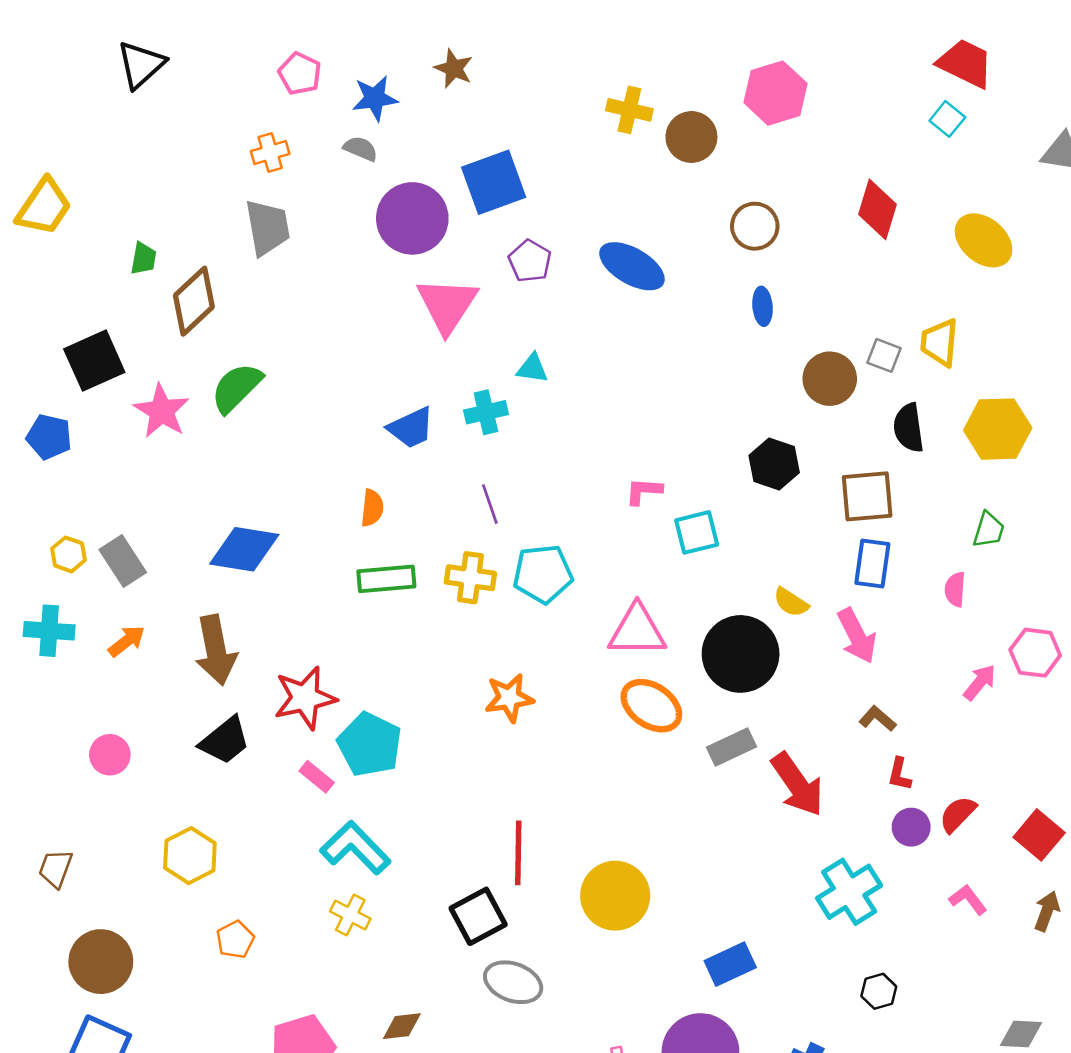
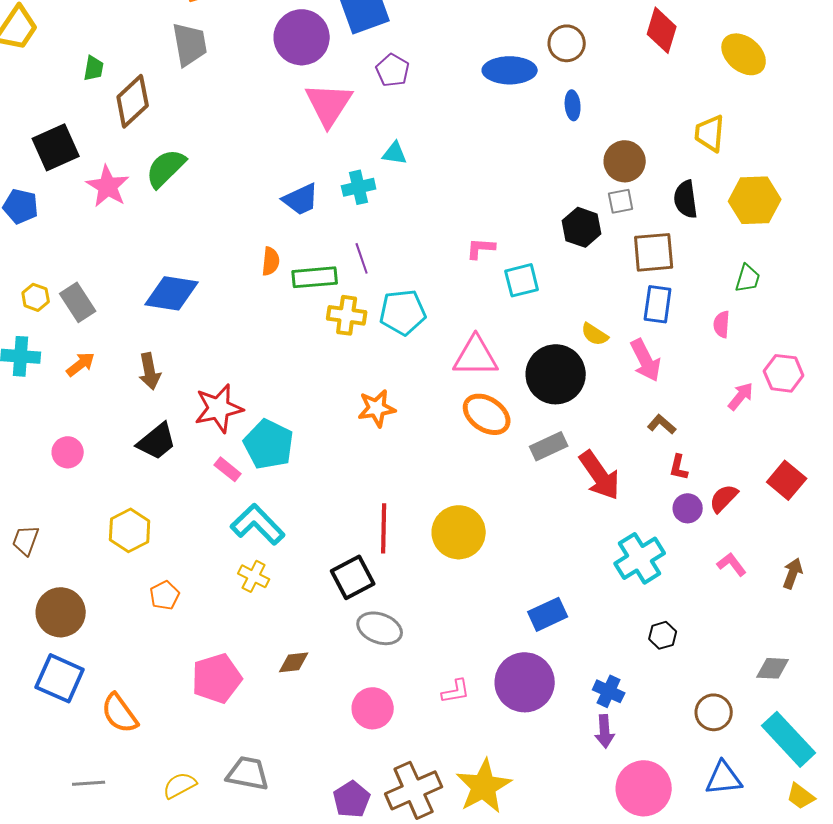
blue ellipse: (632, 266) -> (510, 70), moved, turned -30
gray square: (884, 355) -> (621, 201), moved, turned -32
green rectangle: (386, 579) -> (315, 277), moved
brown arrow: (216, 650) -> (150, 371), size x0.7
red square: (1039, 835) -> (787, 480), moved
yellow circle: (615, 896) -> (459, 532), moved

